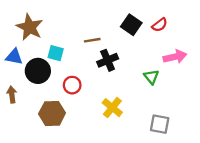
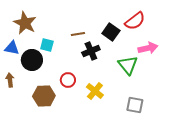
black square: (131, 25) -> (111, 32), moved
red semicircle: (160, 25) -> (135, 21), size x1.5
green triangle: (151, 77) -> (128, 65), size x1.5
red circle: (72, 85) -> (68, 80), moved

